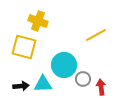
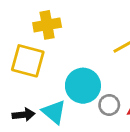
yellow cross: (38, 21) -> (47, 25), turned -30
cyan triangle: (43, 84) -> (54, 112), turned 42

